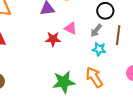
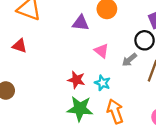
red star: (53, 39) -> (76, 80), moved
cyan star: (99, 49) -> (102, 83), moved

